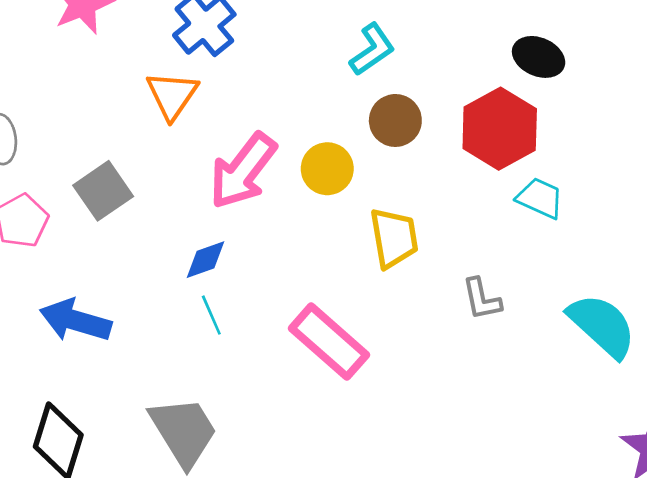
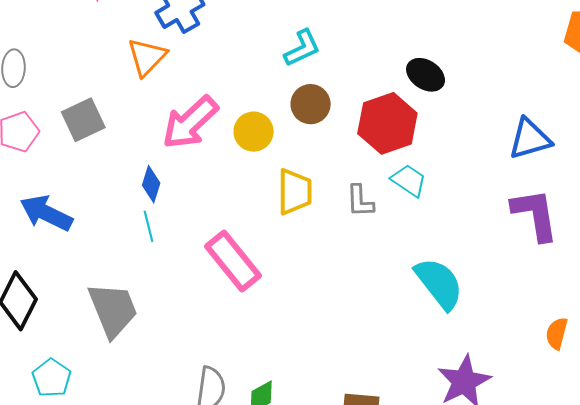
blue diamond: (205, 260) -> (151, 184), turned -63
gray L-shape: (482, 299) -> (360, 201), moved

